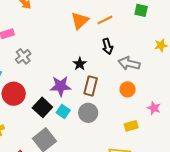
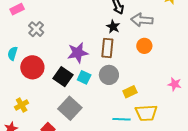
black star: (80, 64) -> (113, 27), moved
pink star: (154, 108) -> (175, 84), moved
yellow rectangle: (131, 126) -> (130, 92), moved

